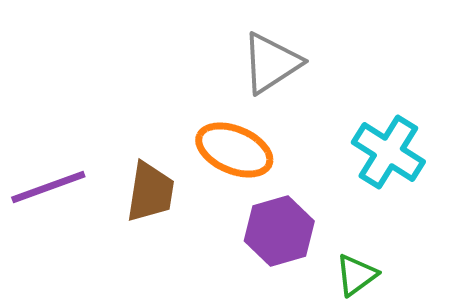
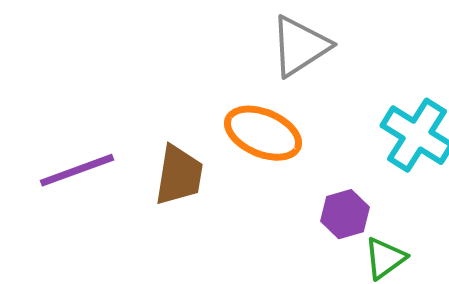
purple hexagon: (279, 231) -> (345, 214), moved, size x0.7

